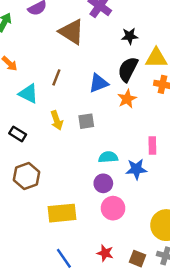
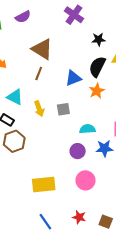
brown triangle: (72, 32) -> (42, 49), moved
cyan triangle: (28, 94) -> (15, 97), moved
cyan semicircle: (108, 157) -> (87, 129), moved
brown hexagon: (27, 176) -> (14, 141), moved
purple circle: (103, 183) -> (78, 151), moved

